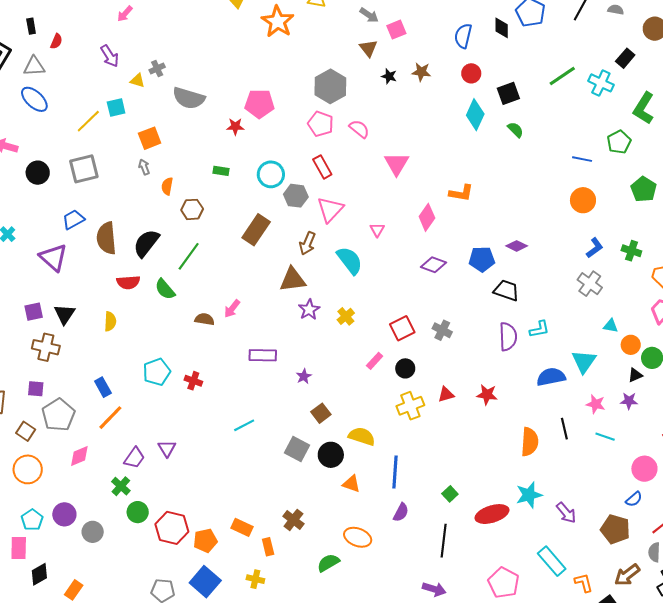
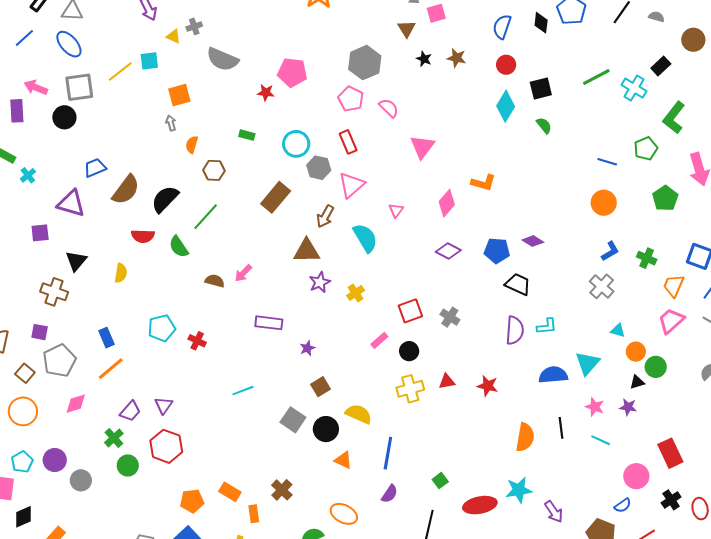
gray square: (84, 169) -> (79, 87), moved
brown semicircle: (106, 238) -> (126, 190), turned -144
purple triangle: (53, 257) -> (71, 203), turned -32
purple square: (34, 312) -> (40, 233), moved
red hexagon: (172, 528) -> (166, 446), moved

